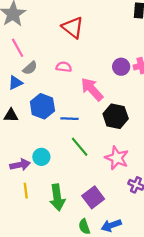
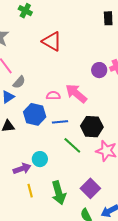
pink semicircle: (64, 67) -> (53, 96), moved
black hexagon: (116, 116) -> (92, 127), moved

